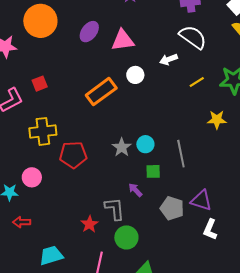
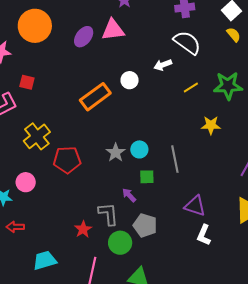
pink triangle: (123, 40) -> (113, 30), moved
red square: (40, 84) -> (27, 82), moved, turned 35
yellow cross: (43, 131) -> (37, 136), turned -32
gray pentagon: (172, 208) -> (145, 225), moved

